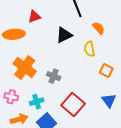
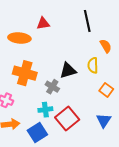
black triangle: (64, 35) -> (68, 71), moved
orange cross: (25, 67) -> (25, 73), turned -30
cyan cross: (37, 102) -> (45, 110), moved

